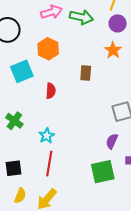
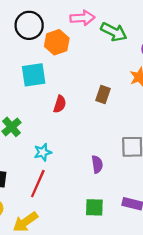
orange hexagon: (48, 49) -> (57, 42), moved
purple semicircle: (112, 141) -> (97, 164), moved, turned 133
green square: (103, 172) -> (94, 207), size x0.7

